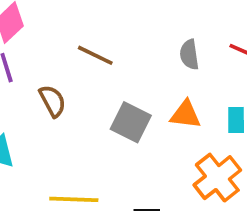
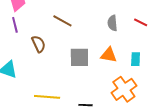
gray square: (131, 122) -> (79, 57), turned -30

